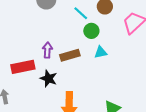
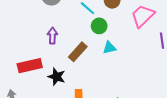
purple arrow: (47, 50) -> (52, 36), moved
brown rectangle: (70, 55) -> (78, 52), turned -30

